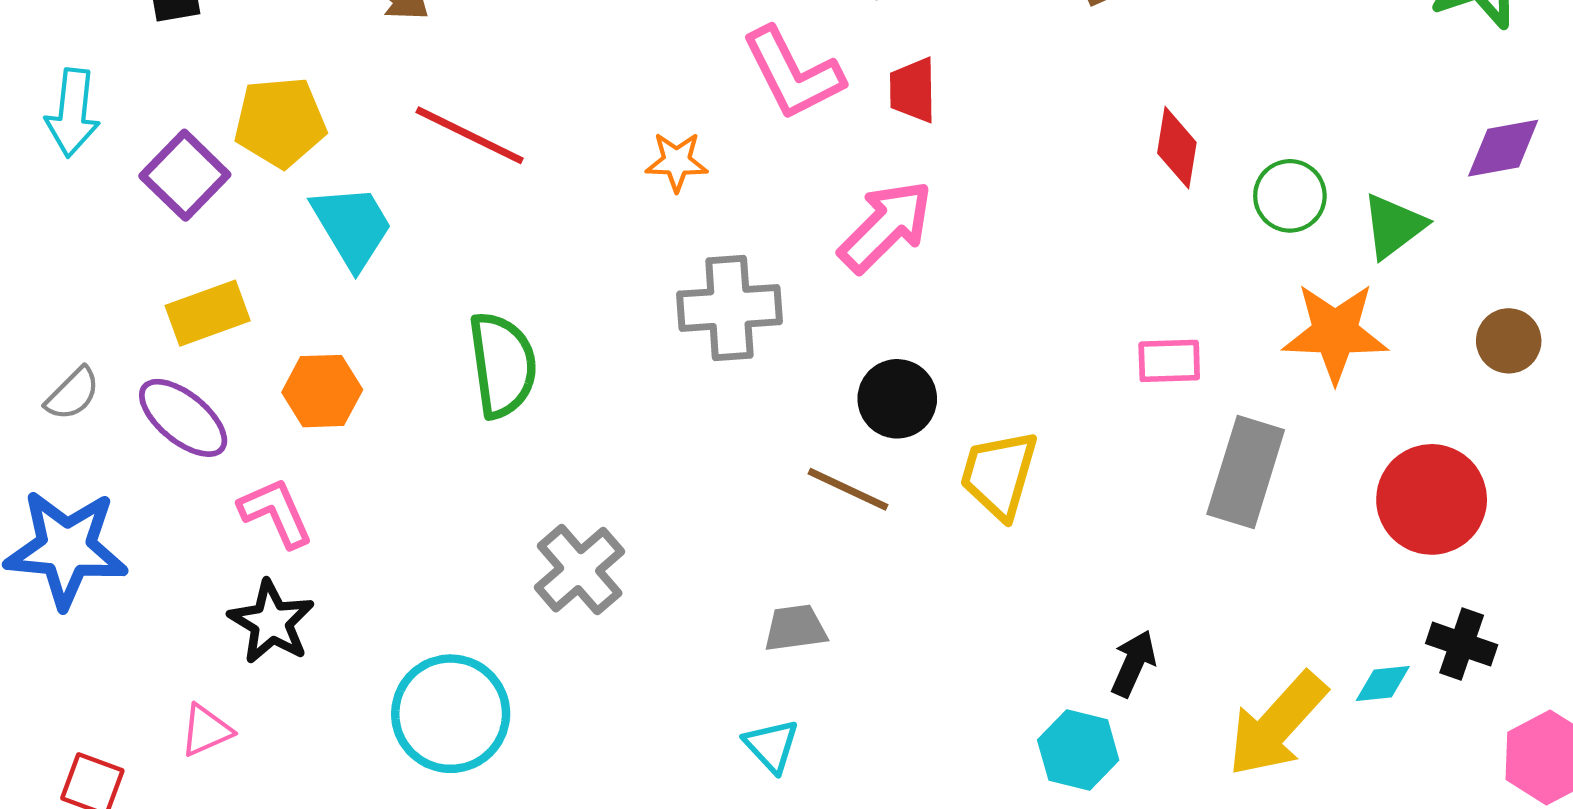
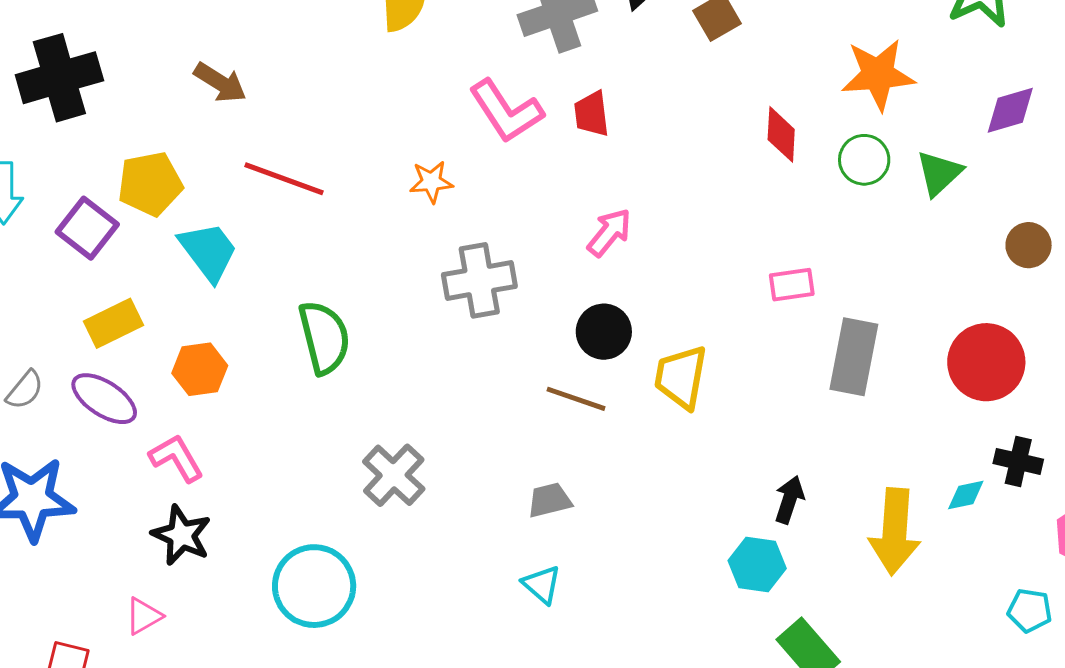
pink arrow: (886, 226) -> (609, 233), moved, size x0.7
orange star: (1335, 333) -> (878, 75), moved
yellow arrow: (1277, 724) -> (895, 532), turned -32

